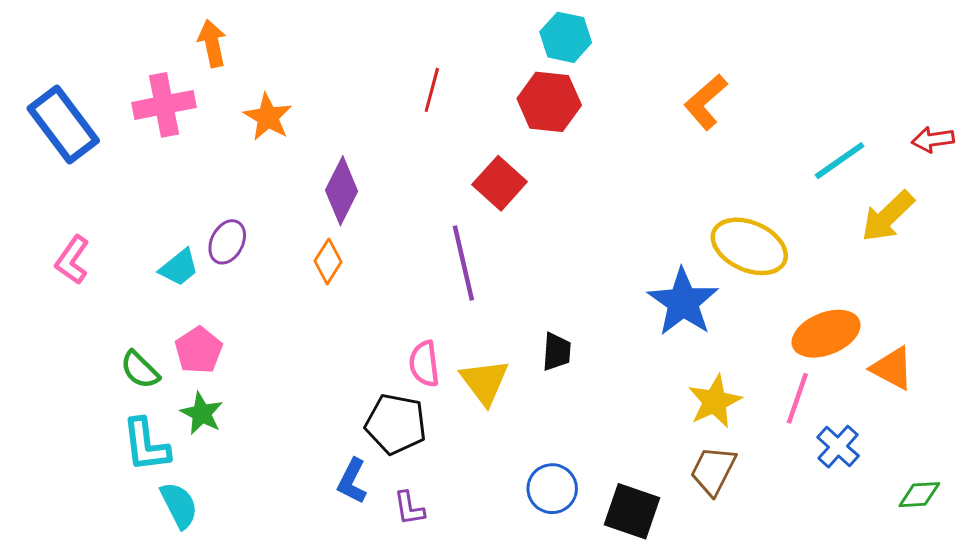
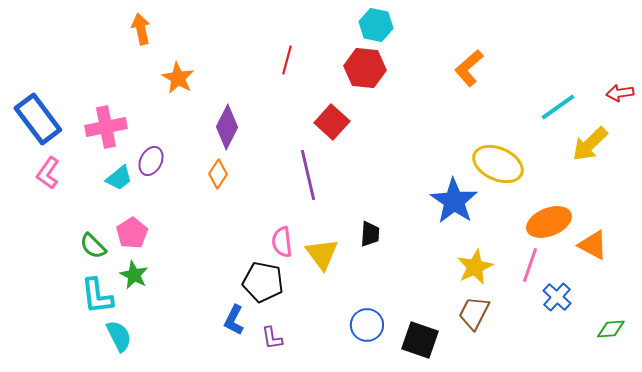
pink cross: (164, 105) -> (106, 127), moved
blue rectangle: (63, 125) -> (38, 119), moved

